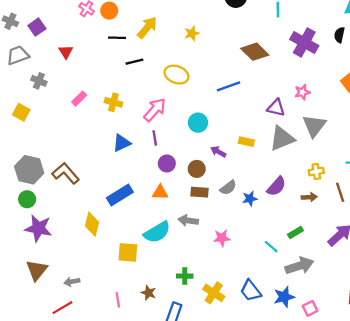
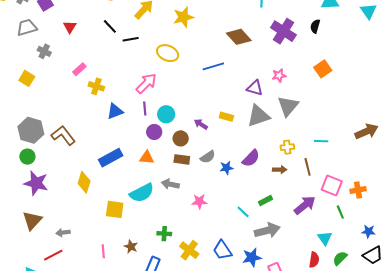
yellow star: (192, 33) -> (183, 17), size x1.5
black line: (117, 38) -> (110, 26), moved, turned 42
yellow cross: (113, 102) -> (96, 86), moved
cyan circle: (198, 123) -> (166, 114), moved

